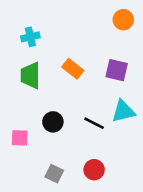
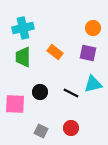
orange circle: (123, 20) -> (93, 28), moved
cyan cross: (30, 37) -> (23, 28), size x1.5
pink square: (20, 138) -> (15, 104), size x1.5

